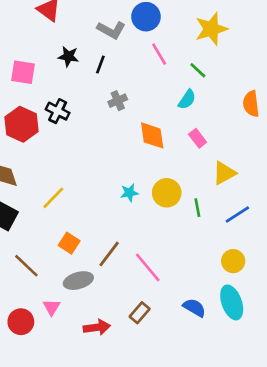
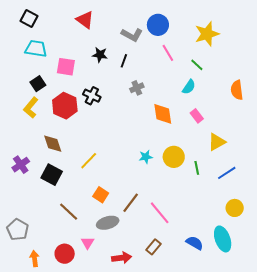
yellow circle: (233, 261) -> (235, 208), moved

